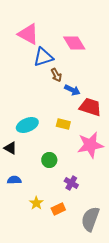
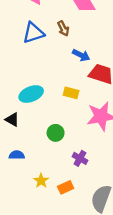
blue triangle: (43, 57) -> (33, 33), moved
brown arrow: (56, 75) -> (63, 28), moved

